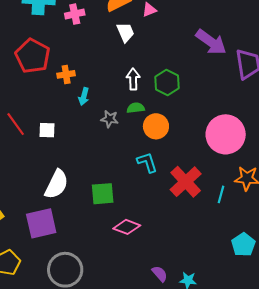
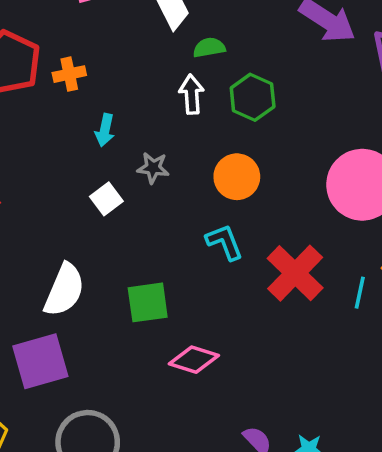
orange cross: (66, 74) -> (69, 74), moved
green semicircle: (136, 108) -> (209, 48), moved
white square: (47, 130) -> (106, 199), moved, turned -36

